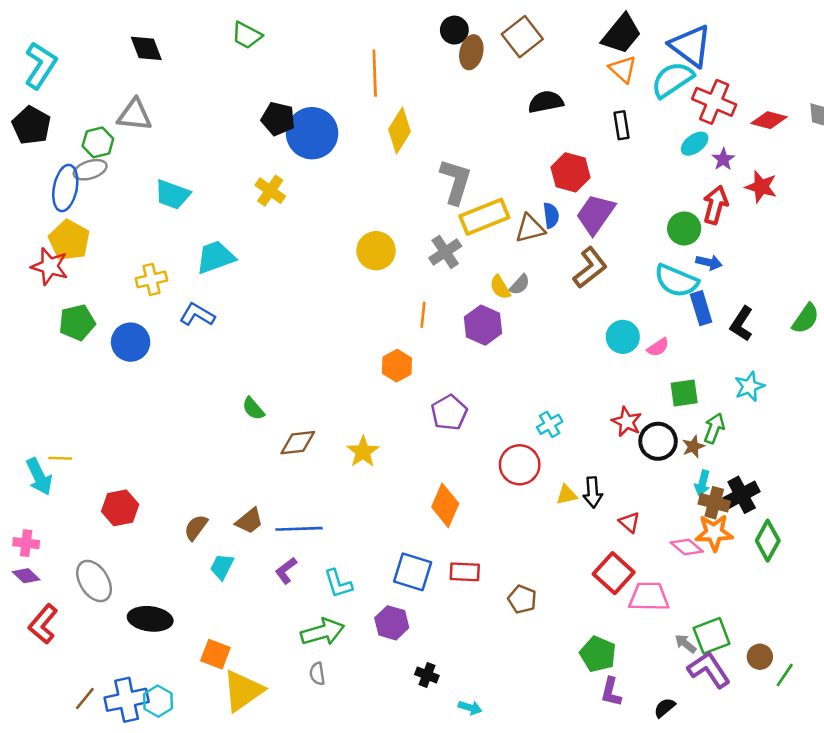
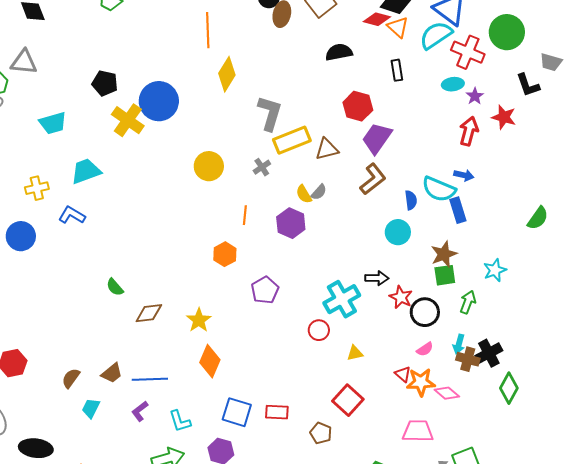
black pentagon: (278, 119) -> (105, 83), moved
red diamond: (769, 120) -> (377, 19), moved
blue circle: (312, 133) -> (159, 101), moved
cyan ellipse: (695, 144) -> (453, 84), turned 30
yellow cross: (270, 191) -> (128, 120), size x1.4
cyan trapezoid: (172, 195) -> (53, 123), turned -36
blue semicircle: (551, 215) -> (411, 200), moved
green circle: (684, 228) -> (507, 32), moved, size x1.4
gray cross: (445, 252) -> (262, 167), size x0.7
black L-shape: (742, 324) -> (528, 85), moved, turned -52
pink semicircle: (658, 347) -> (425, 349), moved
cyan cross: (550, 424) -> (342, 299), size x1.8
brown star: (693, 447) -> (444, 254), moved, size x1.5
red circle: (520, 465) -> (319, 330), size x0.7
black arrow: (593, 492) -> (377, 278), moved, turned -85
orange diamond: (445, 505) -> (210, 361), moved
orange star: (714, 533) -> (421, 382), moved
red square: (614, 573) -> (348, 400), moved

